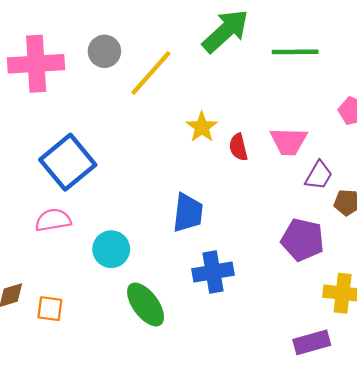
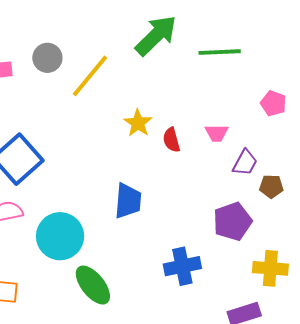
pink trapezoid: (289, 141) -> (217, 133), size x0.7
purple pentagon: (303, 240) -> (232, 221), turned -30
cyan circle: (111, 249) -> (60, 236), size x1.4
blue cross: (213, 272) -> (182, 266), moved

